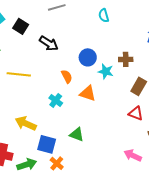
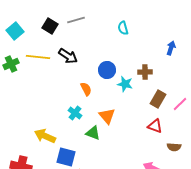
black square: (21, 26) -> (50, 26), moved
yellow line: (19, 74) -> (38, 57), moved
orange triangle: (88, 93) -> (107, 116), moved, turned 30
green triangle: (77, 134) -> (93, 133), moved

